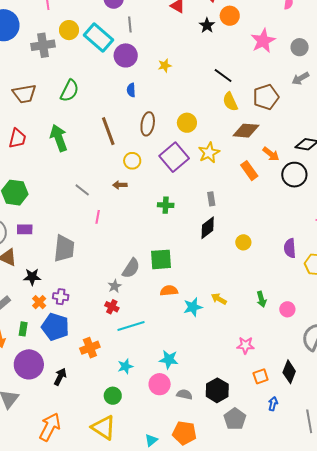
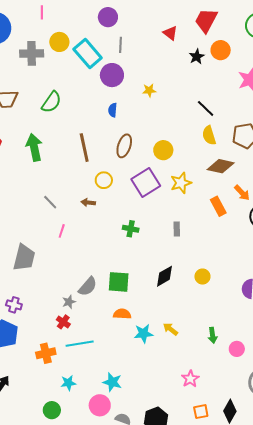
black diamond: (208, 228) -> (164, 276), moved
pink star: (245, 345) -> (190, 379), turned 30
orange cross: (90, 348) -> (46, 353), moved

